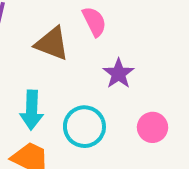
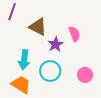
pink semicircle: (94, 21) -> (74, 34), moved
purple star: (119, 74) -> (55, 44), moved

